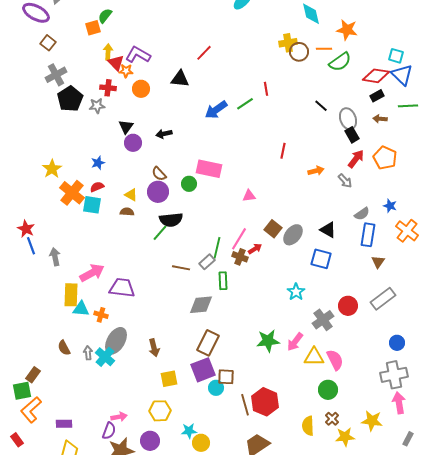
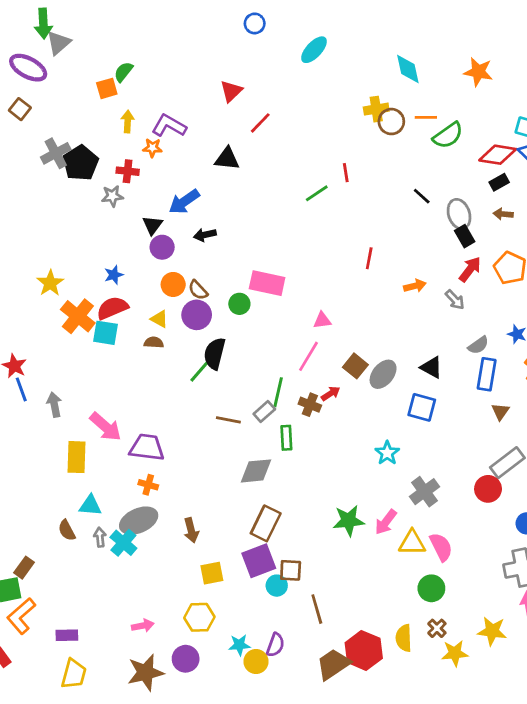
orange star: (347, 30) -> (478, 72), moved
brown square: (48, 43) -> (20, 109), moved
red triangle: (116, 63) -> (231, 91), moved, turned 30
orange circle: (141, 89) -> (173, 284), moved
black pentagon: (70, 99) -> (81, 163), moved
blue arrow: (216, 110) -> (184, 202), moved
red semicircle: (97, 187) -> (112, 308), size x1.6
black semicircle: (171, 220) -> (215, 354), turned 110
pink line: (239, 239) -> (308, 356), moved
pink arrow: (92, 273) -> (105, 427), turned 70
red circle: (348, 306) -> (488, 489), moved
cyan triangle: (81, 309) -> (90, 505), moved
orange cross: (101, 315) -> (148, 485), moved
gray ellipse: (116, 341) -> (139, 521), turned 36
red hexagon: (265, 402) -> (364, 650), moved
purple semicircle: (109, 431) -> (275, 645), moved

